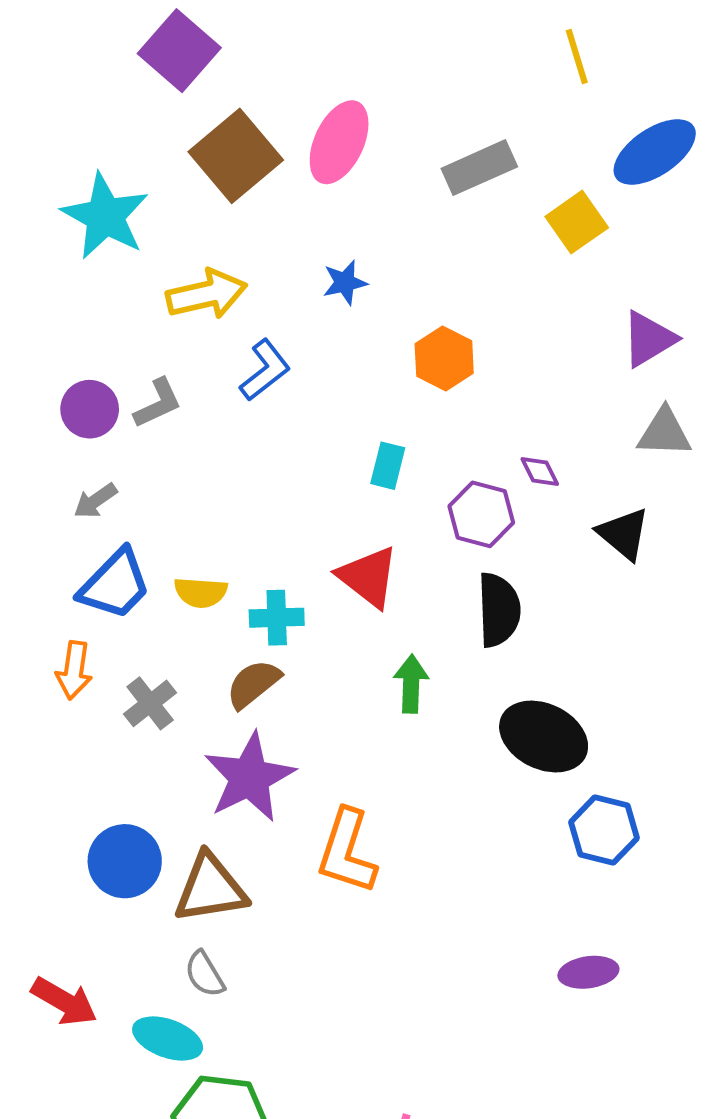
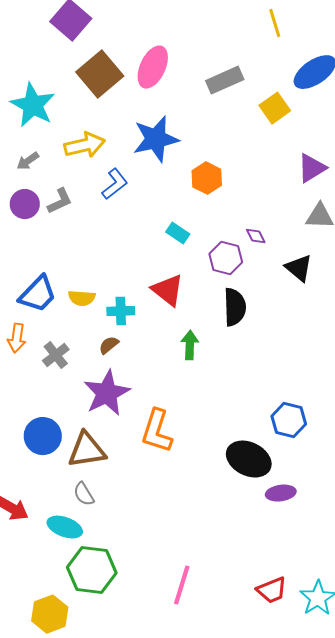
blue star: (345, 283) -> (156, 139), size x2.0
cyan rectangle: (388, 466) -> (178, 233), turned -70
gray arrow: (95, 501) -> (28, 161), moved
brown semicircle: (253, 684) -> (109, 345), size x0.7
black ellipse: (544, 736) -> (249, 459), moved

